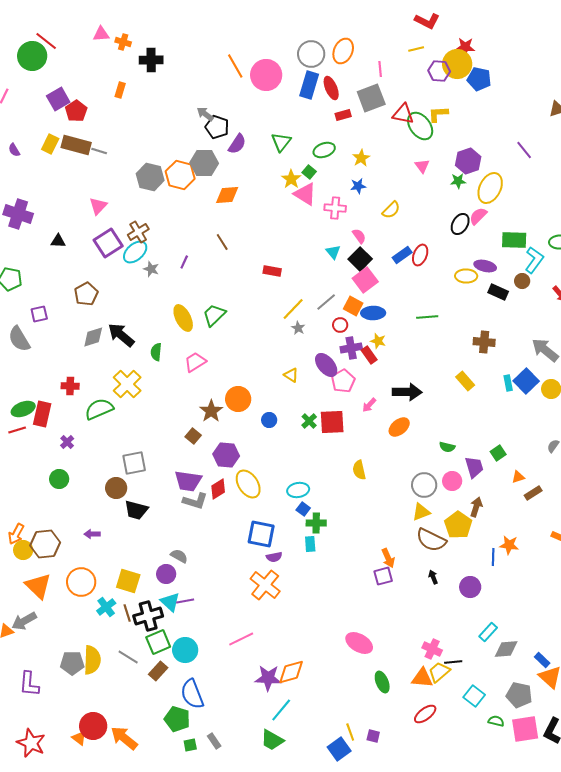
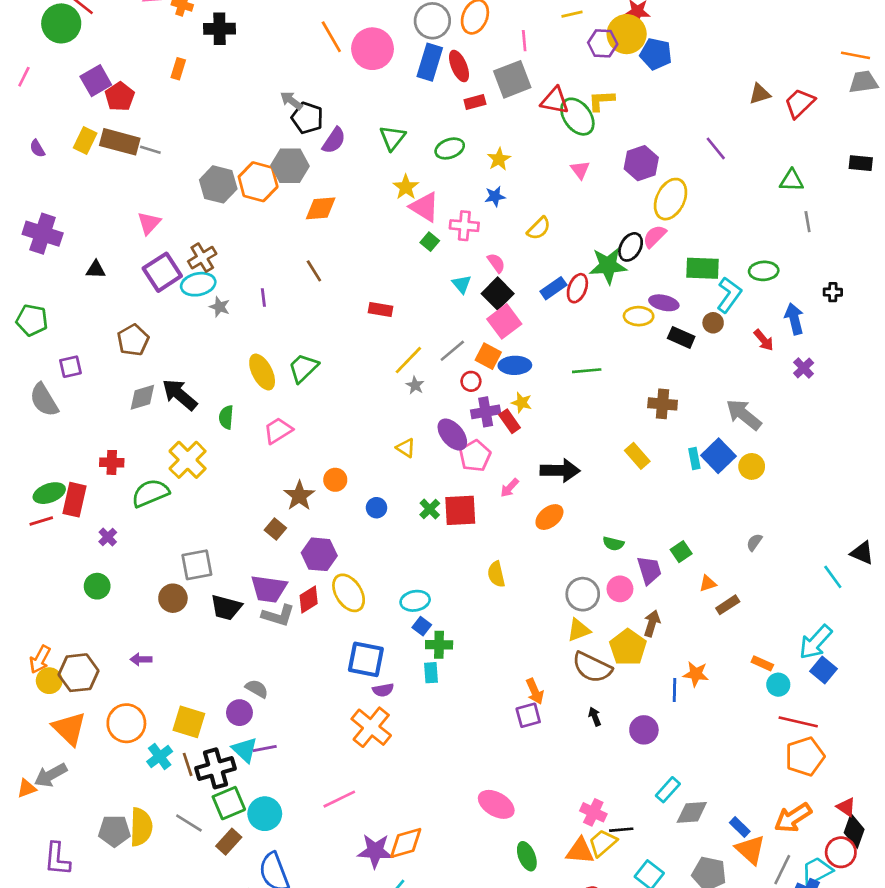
green square: (309, 172) -> (430, 242), moved
green star: (458, 181) -> (608, 266), moved, size x1.8
cyan ellipse: (135, 252) -> (198, 284), turned 30
purple line: (184, 262) -> (263, 297), turned -32
orange circle: (238, 399) -> (335, 480), size x0.7
black trapezoid: (136, 510) -> (226, 607), moved

